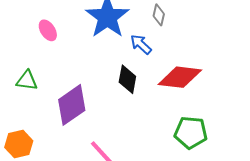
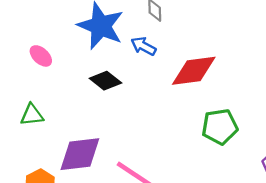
black diamond: (127, 79) -> (105, 81), moved, turned -48
purple diamond: (72, 105) -> (80, 154), moved, turned 42

